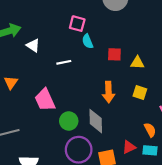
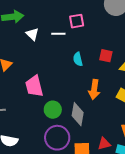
pink square: (77, 24) -> (77, 21), turned -35
cyan semicircle: (88, 41) -> (78, 59), moved
white line: (64, 62) -> (58, 34), moved

